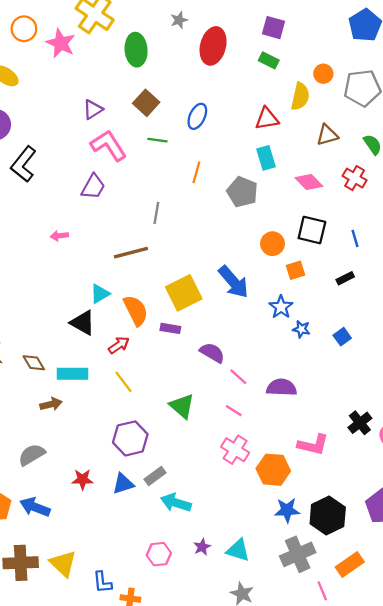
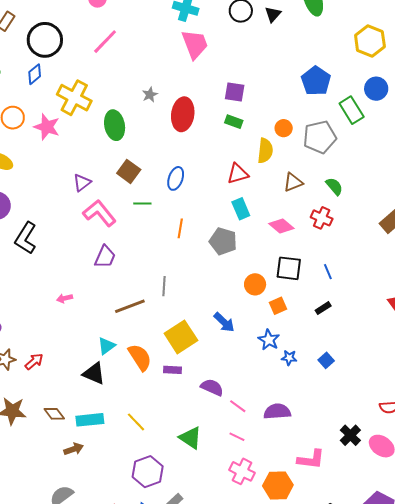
purple trapezoid: (93, 187) -> (105, 257), moved
gray line: (156, 213) -> (164, 286), moved
blue arrow: (233, 282) -> (224, 322), size x0.7
red arrow: (119, 345) -> (34, 362), moved

